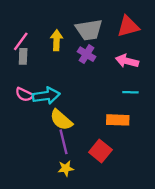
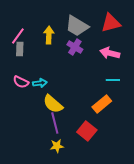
gray trapezoid: (89, 30) -> (77, 26), turned 40
cyan arrow: (46, 96) -> (40, 83), size x0.6
orange rectangle: (118, 120) -> (102, 104), turned -42

